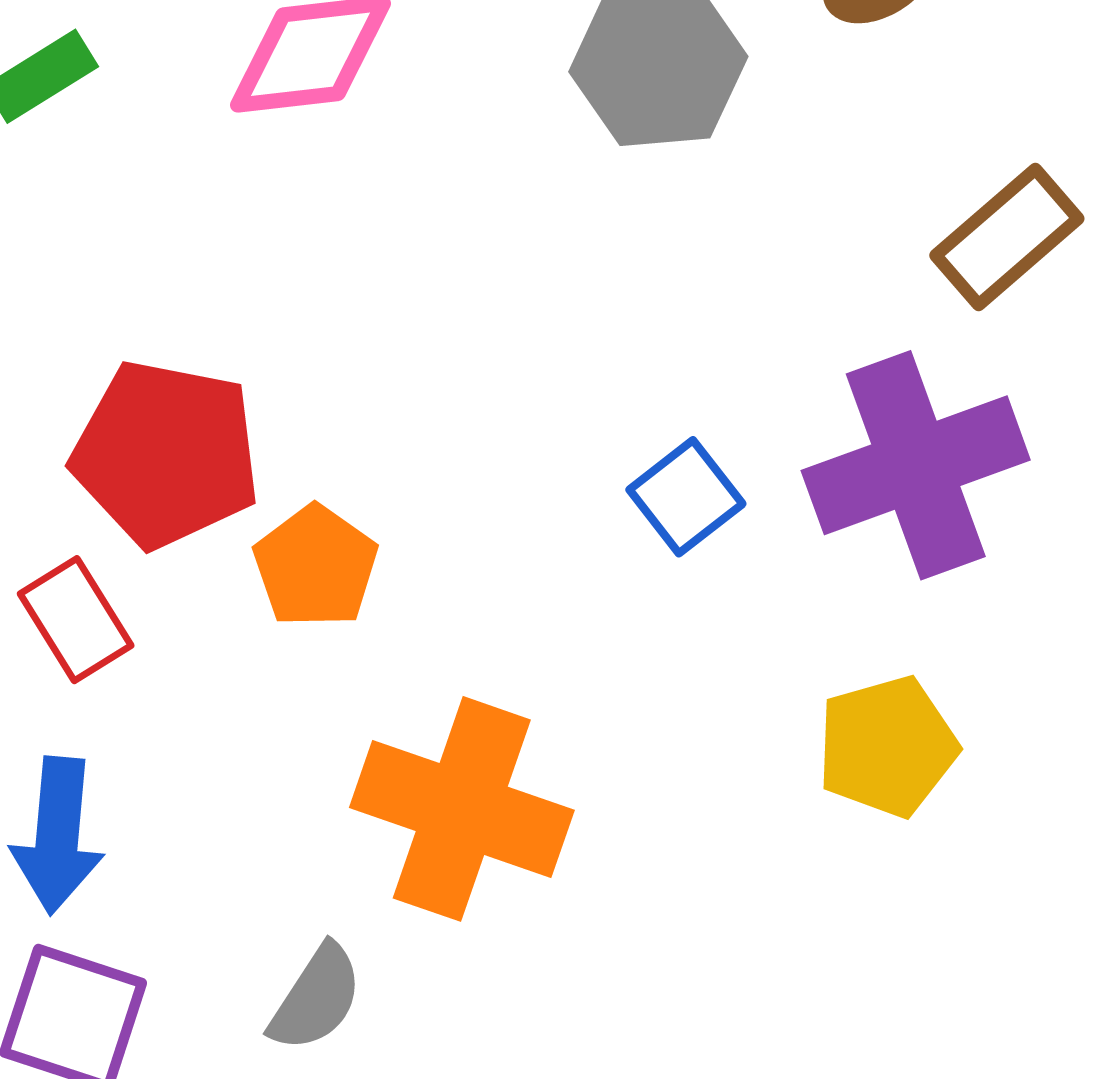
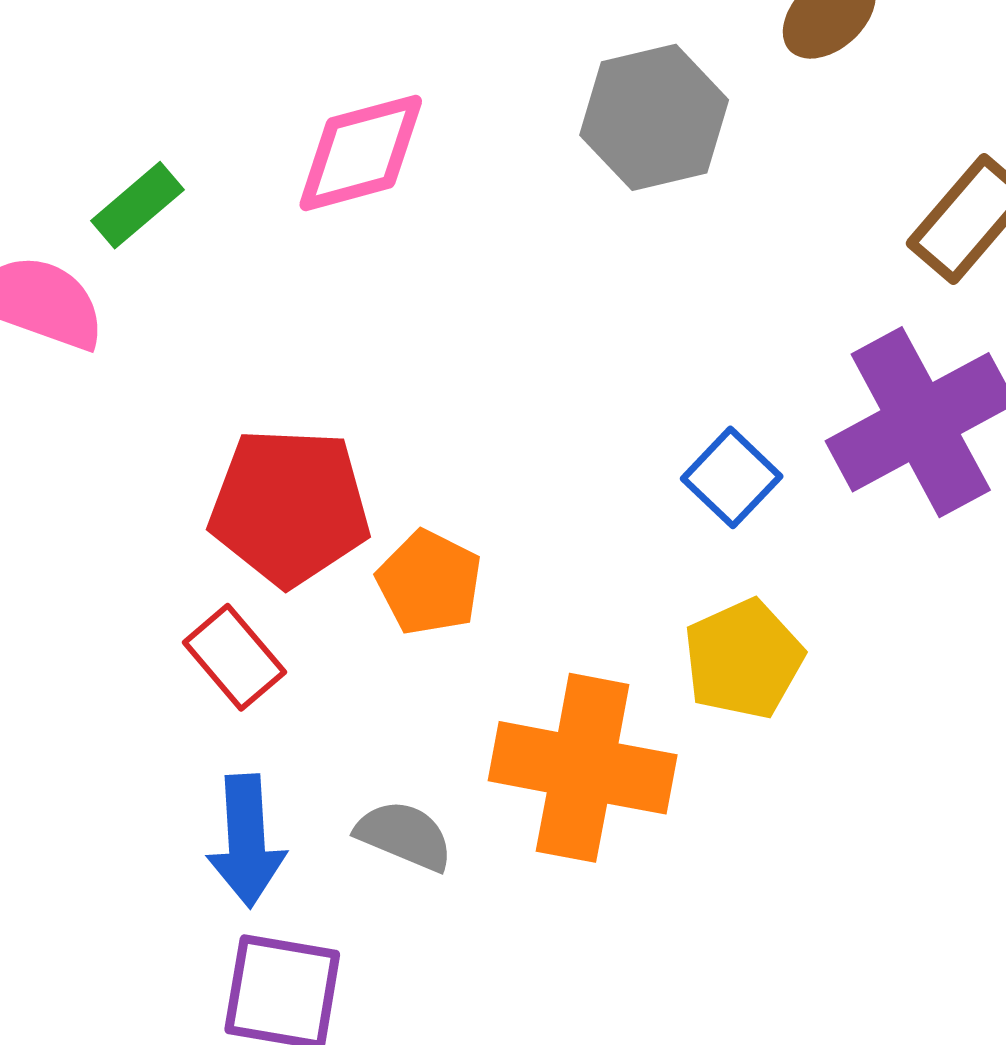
yellow pentagon: (887, 746) -> (743, 659), moved
gray semicircle: (316, 998) -> (404, 835), moved, turned -92

